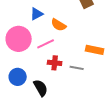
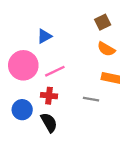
orange semicircle: (59, 25) -> (106, 49), moved
red cross: (55, 63) -> (49, 96), moved

